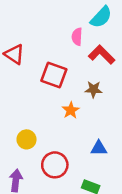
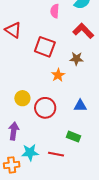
pink semicircle: (77, 37) -> (55, 11), moved
red circle: (55, 165) -> (45, 108), moved

